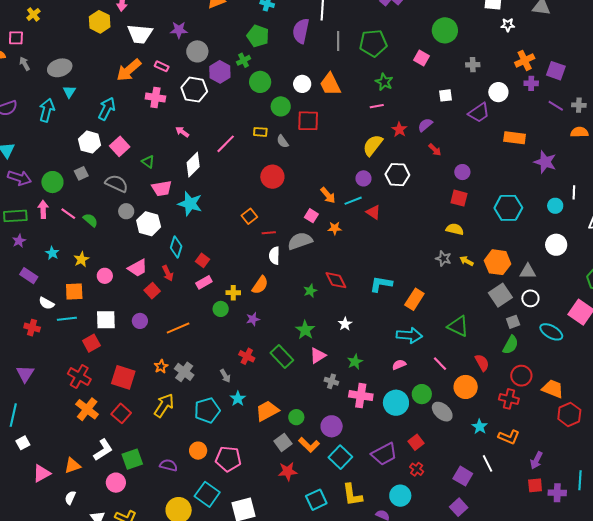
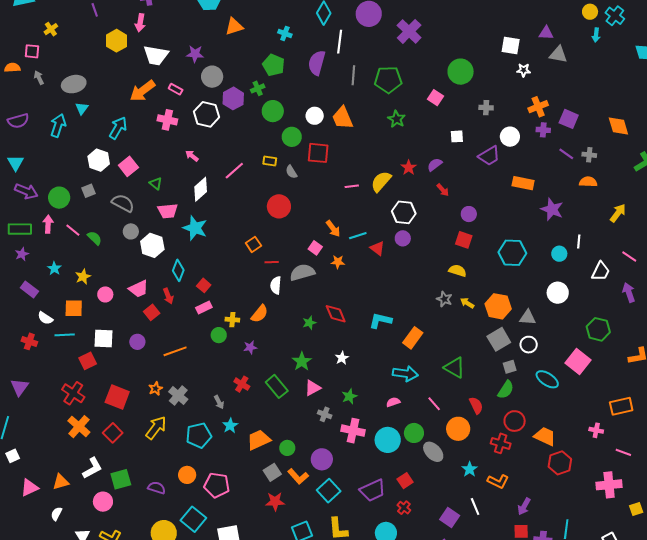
pink line: (377, 106) -> (352, 186), moved
purple circle: (363, 178) -> (403, 238), moved

